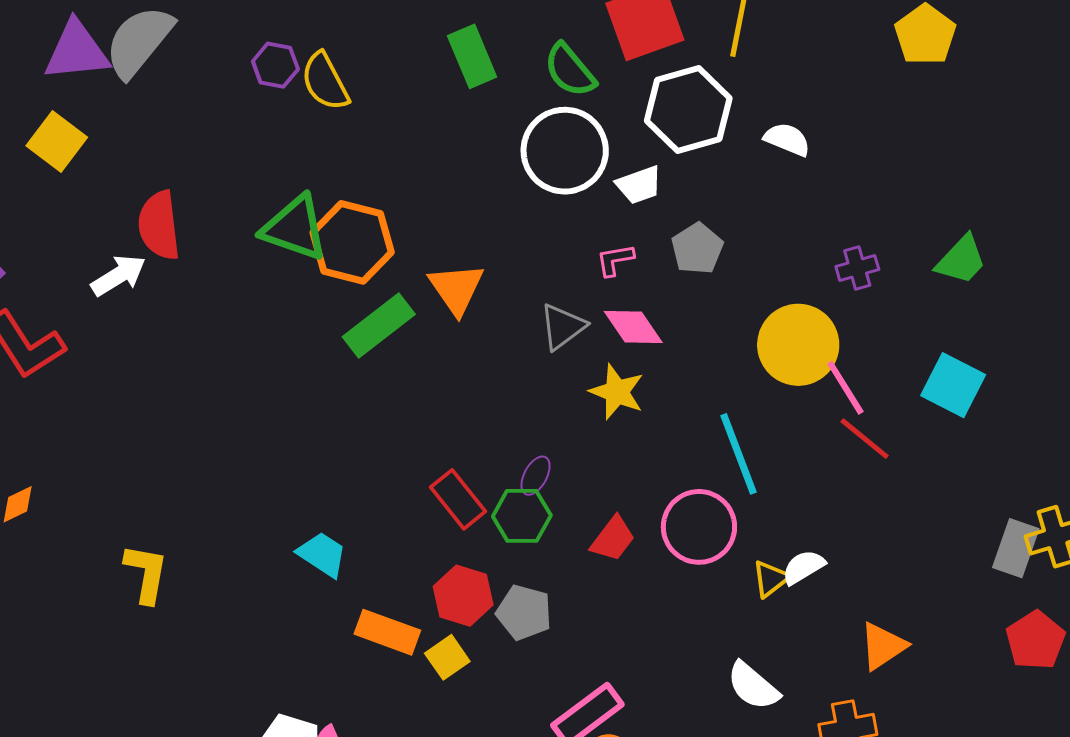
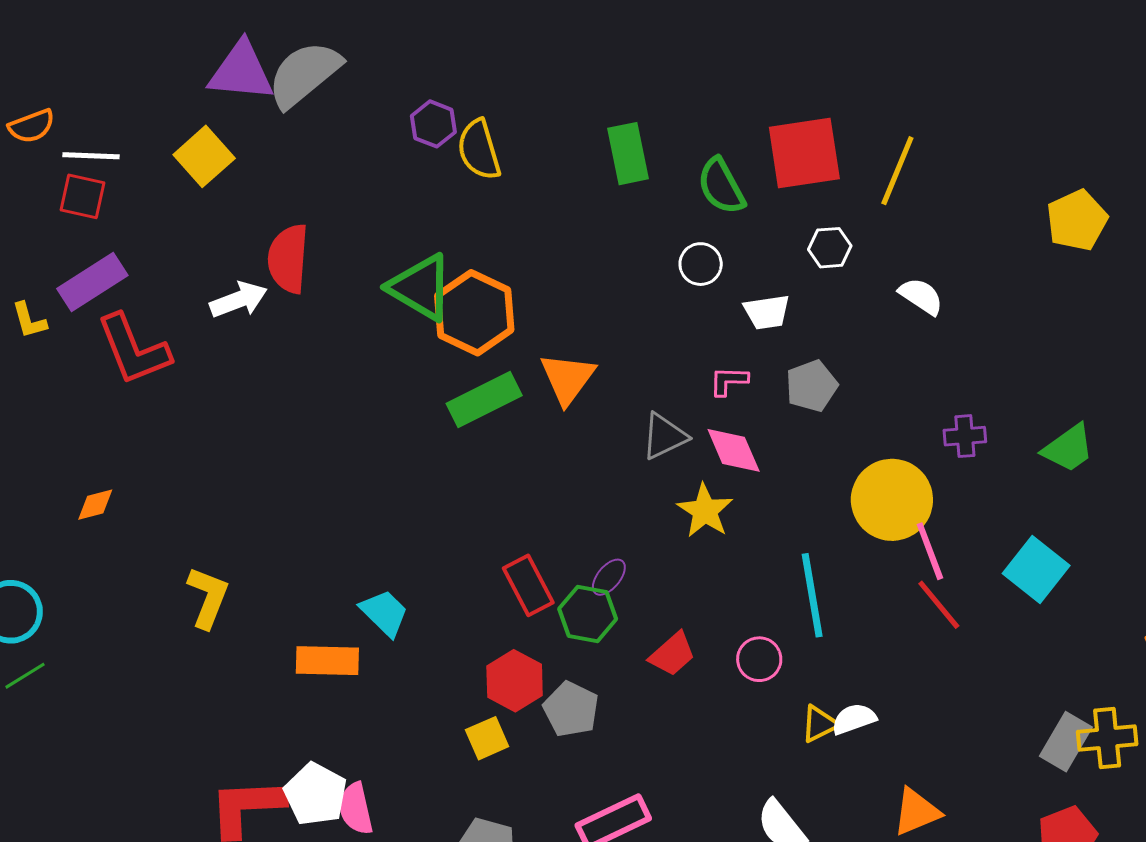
white hexagon: (688, 110) -> (830, 248), size x0.5
white circle: (565, 151) -> (701, 264), size x0.5
pink circle: (699, 527) -> (759, 659), size x0.6
orange rectangle: (387, 632) -> (327, 661), moved, turned -30

